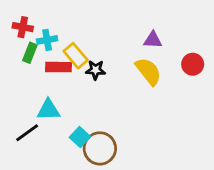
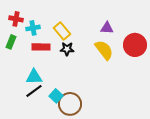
green rectangle: (30, 53) -> (11, 42), moved
yellow rectangle: (76, 56) -> (62, 31), moved
red circle: (193, 64) -> (135, 45), size x1.5
black line: (27, 133) -> (34, 91), moved

